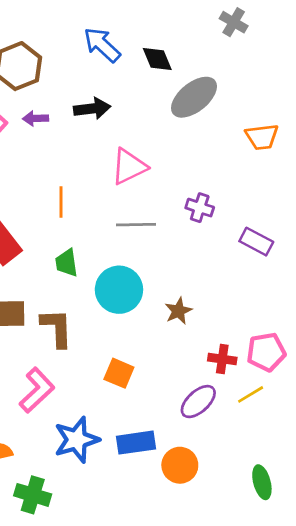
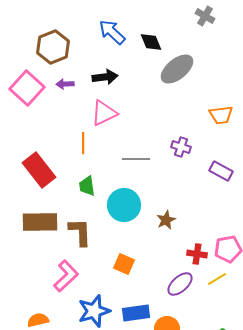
orange trapezoid: (262, 137) -> (221, 115), moved
pink triangle: (129, 167) -> (104, 113), moved

